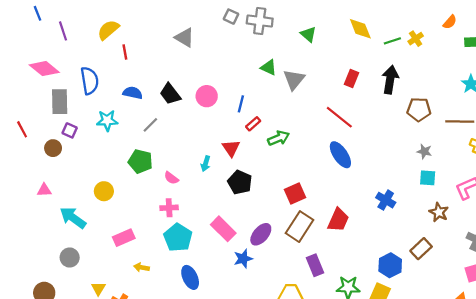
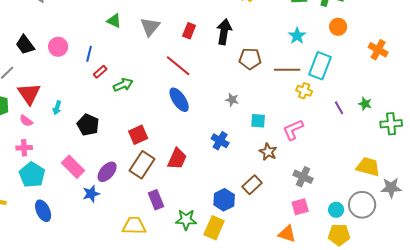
gray triangle: (294, 80) -> (150, 27), moved
red triangle: (231, 148) -> (29, 94), moved, size x1.4
gray star: (424, 151) -> (232, 100), moved

